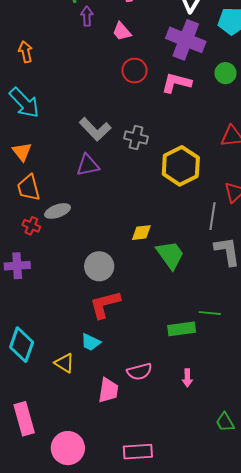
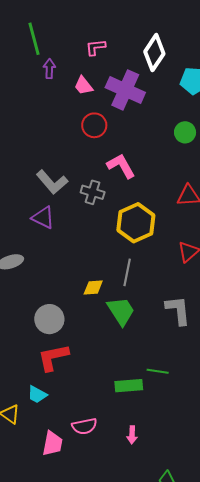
purple cross: (186, 40) -> (125, 90), moved
pink L-shape: (176, 83) -> (121, 166), moved, turned 44
purple triangle: (88, 165) -> (43, 218), turned 35
gray line: (212, 216) -> (127, 272), moved

